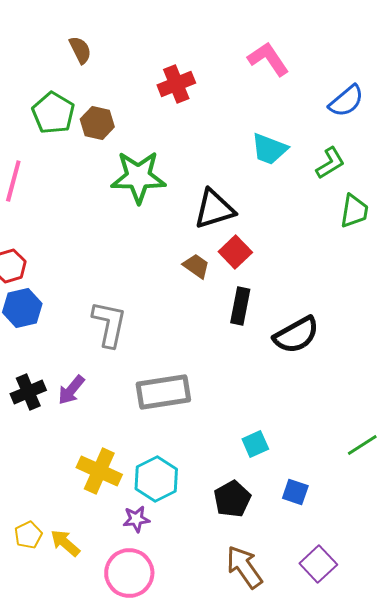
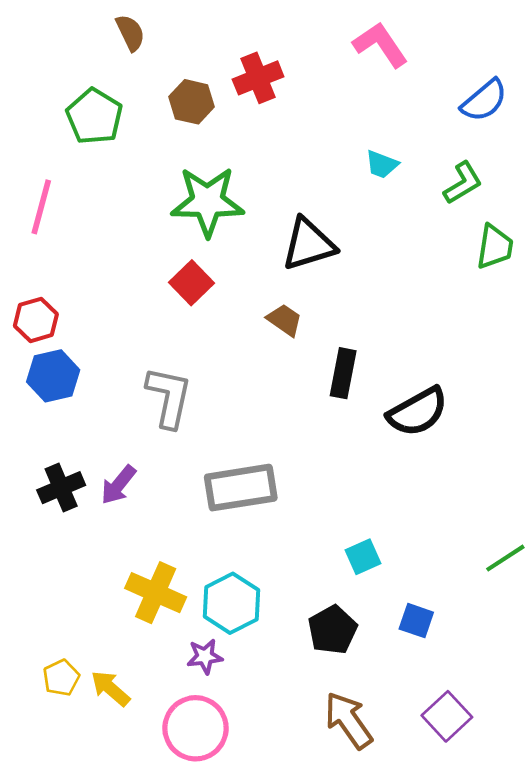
brown hexagon: (97, 123) -> (192, 102), moved
cyan trapezoid: (269, 149) -> (382, 164), size x0.7
red square: (235, 252) -> (192, 283), moved

